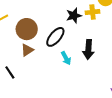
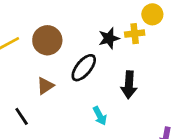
brown circle: (27, 29) -> (47, 40), moved
cyan arrow: (66, 58) -> (100, 116), moved

